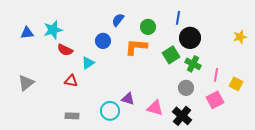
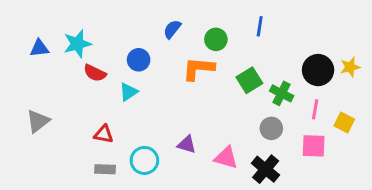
yellow star: (240, 37) -> (350, 67), moved
black circle: (190, 38) -> (318, 70), moved
blue circle: (103, 41) -> (139, 60), moved
red triangle: (71, 81) -> (104, 134), moved
pink square: (215, 100) -> (314, 146), turned 30
cyan circle: (110, 111) -> (144, 160), moved

